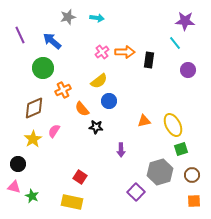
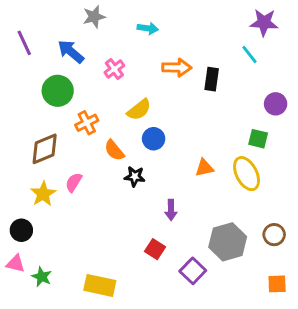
cyan arrow: (97, 18) -> (148, 28), moved
pink cross: (102, 52) -> (114, 69), moved
purple circle: (188, 70) -> (276, 104), moved
green square: (181, 149) -> (258, 139), moved, turned 32
brown circle: (192, 175) -> (274, 235), moved
red square: (80, 177) -> (155, 249), moved

